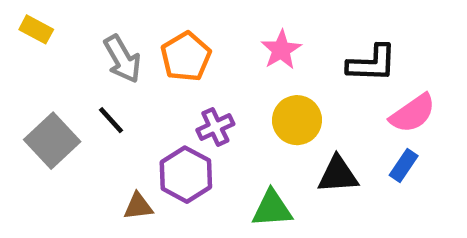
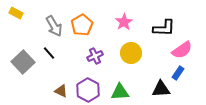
purple hexagon: (186, 175) -> (88, 90), moved
black triangle: (338, 175) -> (161, 89), moved
brown triangle: (138, 206) -> (61, 91), turned 32

